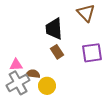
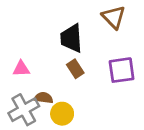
pink triangle: (16, 65) -> (21, 69), moved

